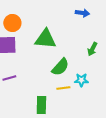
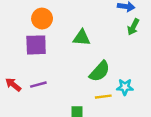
green triangle: (45, 39) -> (82, 38), size x0.7
green arrow: (92, 49) -> (133, 27), moved

